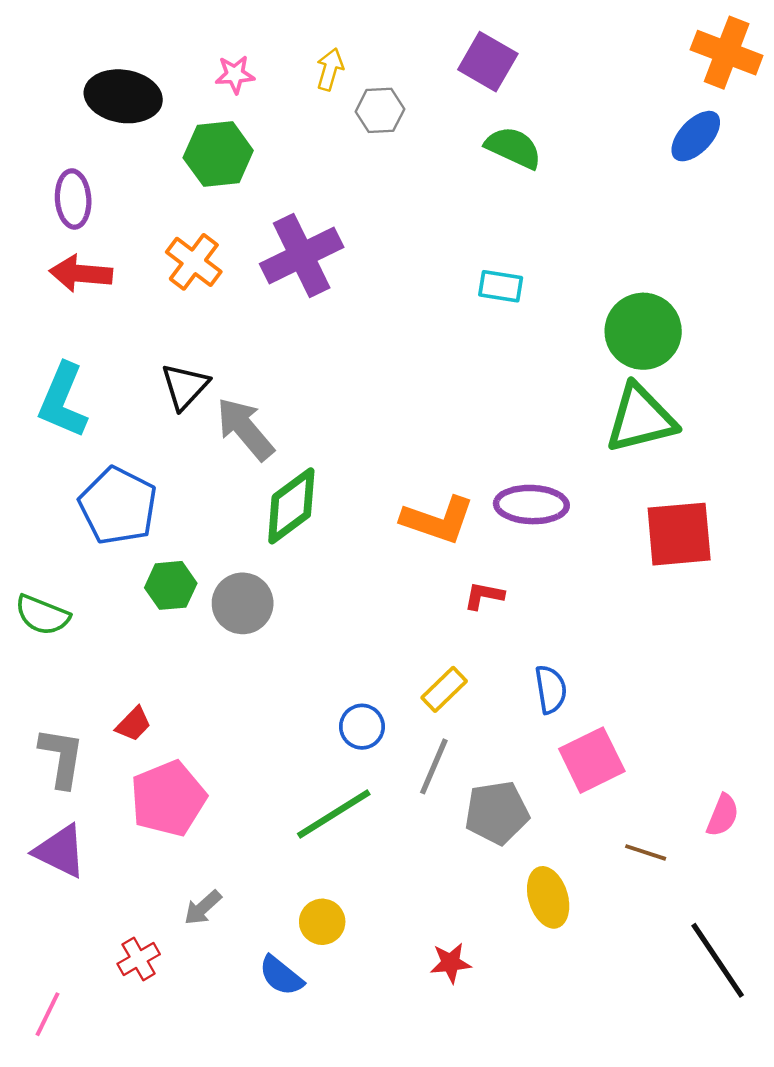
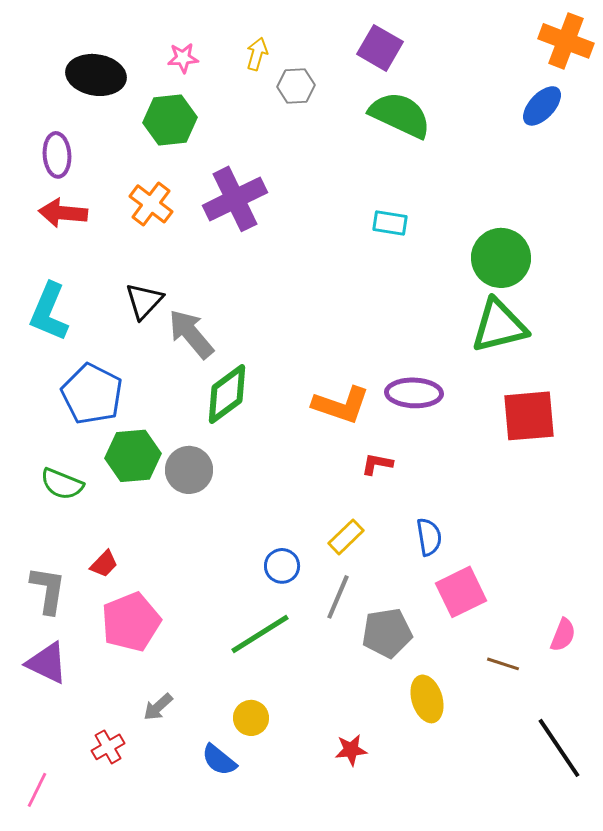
green semicircle: (513, 148) -> (400, 115), size x1.4
green hexagon: (171, 585) -> (133, 456), size x1.4
green semicircle: (42, 615) -> (62, 484), moved

